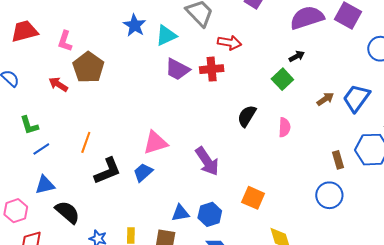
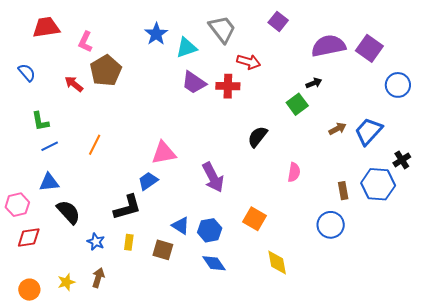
pink semicircle: (284, 127) -> (294, 172), moved
black L-shape: (108, 171) -> (127, 207), moved
blue triangle: (180, 213) -> (181, 226), turned 36

